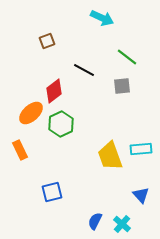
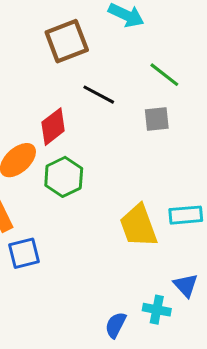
brown square: (47, 41) -> (67, 41), moved, size x1.8
blue square: (52, 192) -> (24, 253), moved
cyan cross: (122, 224) -> (157, 310), moved, turned -30

